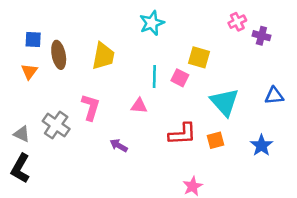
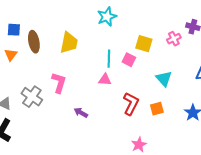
pink cross: (237, 22) -> (174, 39), moved
cyan triangle: (225, 102) -> (164, 79), size x0.7
pink triangle: (139, 106) -> (105, 80), moved
red L-shape: (182, 134) -> (131, 104), turned -60

